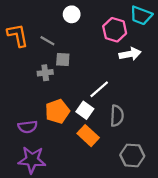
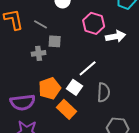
pink hexagon: (115, 30) -> (94, 23), moved
purple semicircle: (28, 127) -> (23, 102), size x1.4
orange rectangle: (88, 136) -> (67, 109), moved

